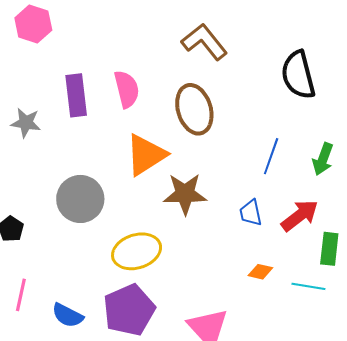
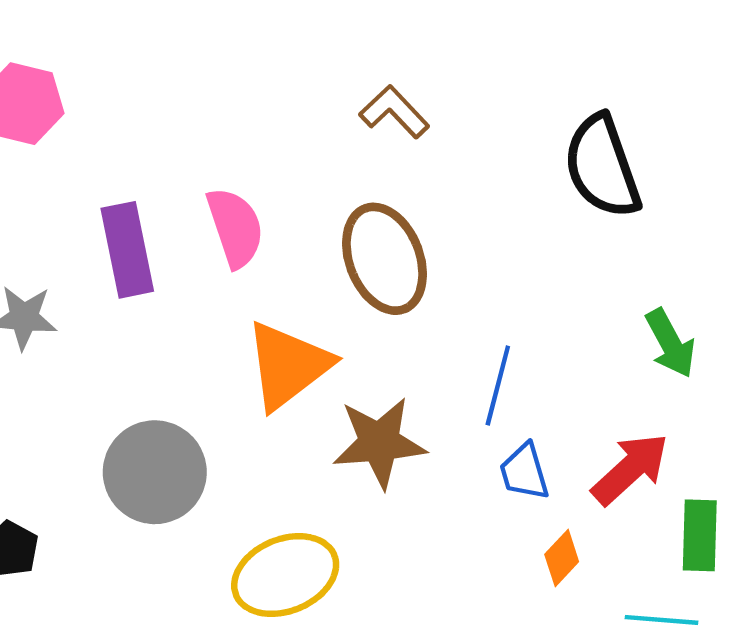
brown L-shape: (204, 42) -> (394, 112), size x0.7
blue line: (271, 156) -> (498, 386), moved
green arrow: (323, 159) -> (670, 343), turned -44
orange diamond: (260, 272) -> (562, 558), moved, turned -55

